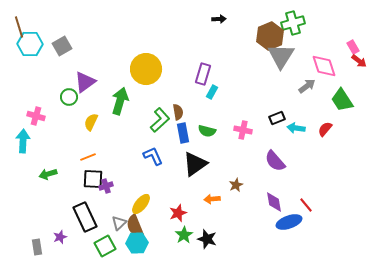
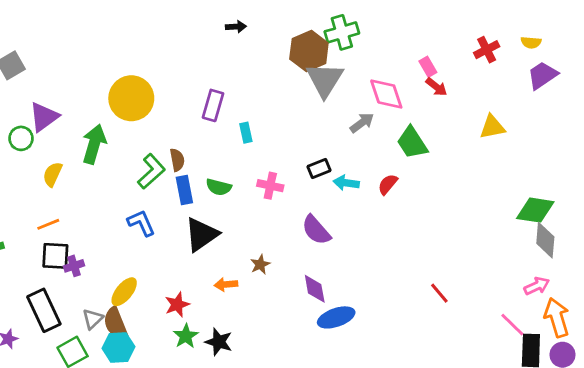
cyan rectangle: (212, 92) -> (246, 133), moved, turned -40
red line: (306, 205) -> (439, 293), moved

